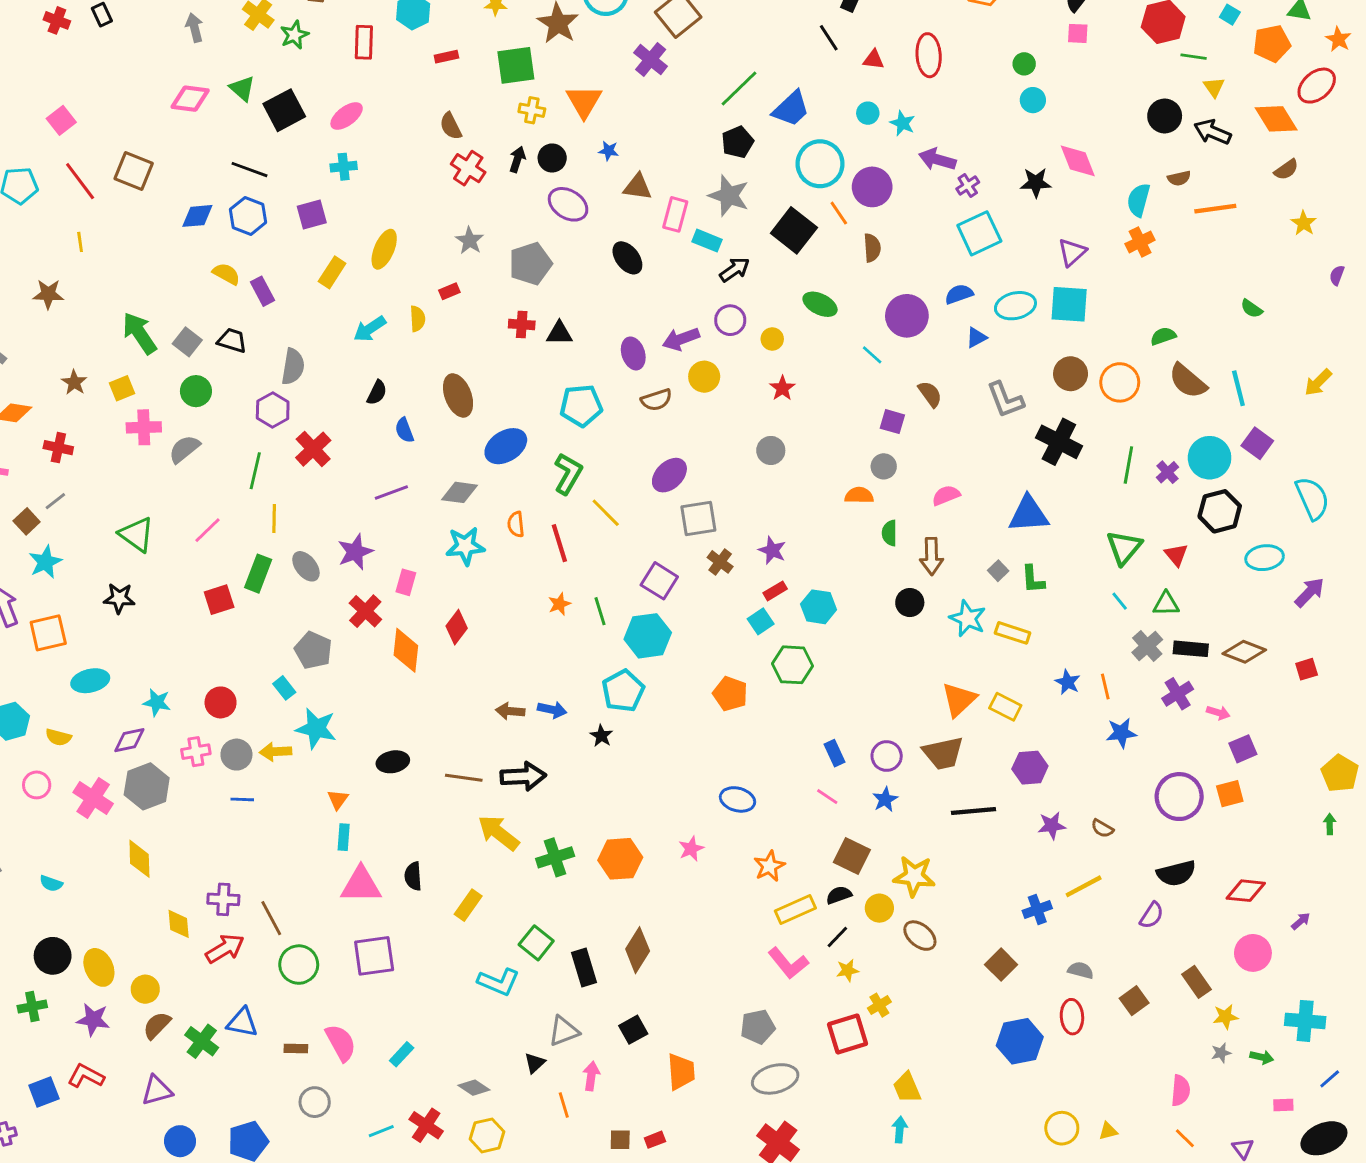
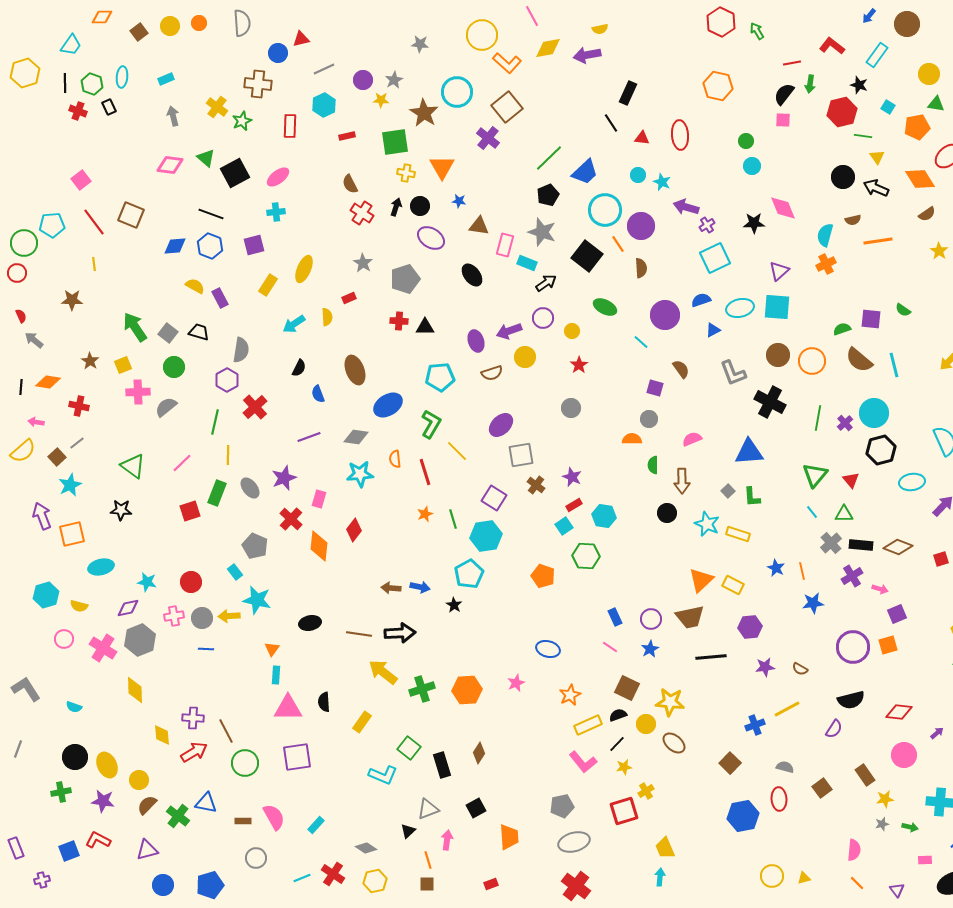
purple square: (1257, 443) -> (871, 319), moved, turned -30
brown diamond: (638, 950) -> (479, 753), size x0.7
brown square: (620, 1140) -> (427, 884), moved

